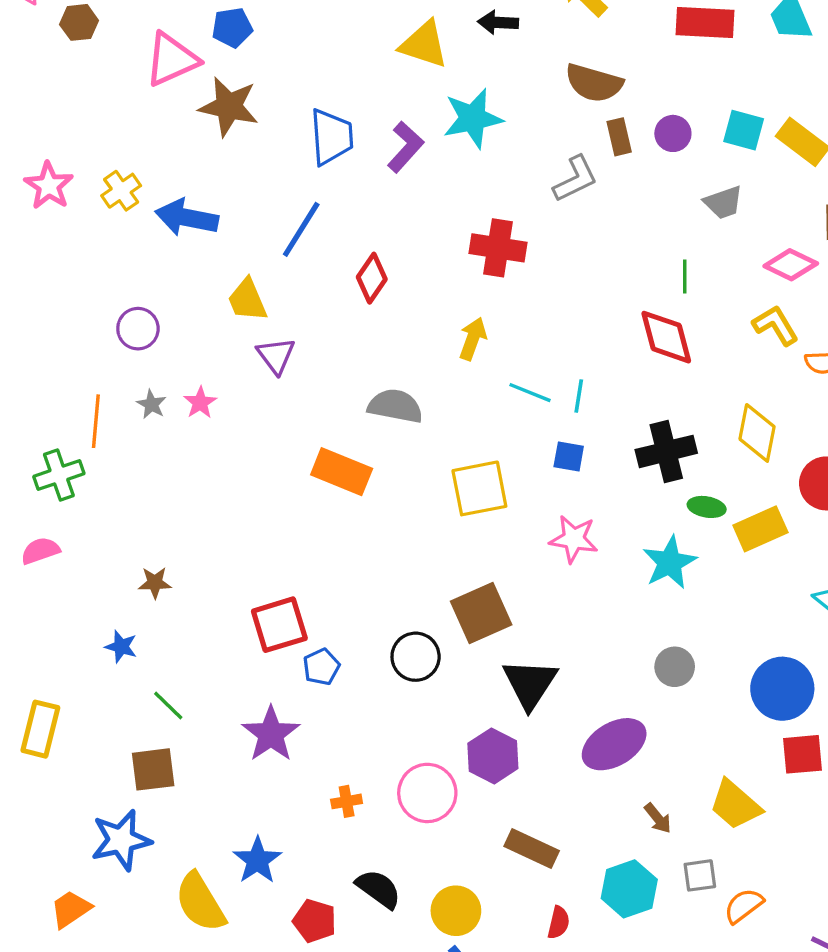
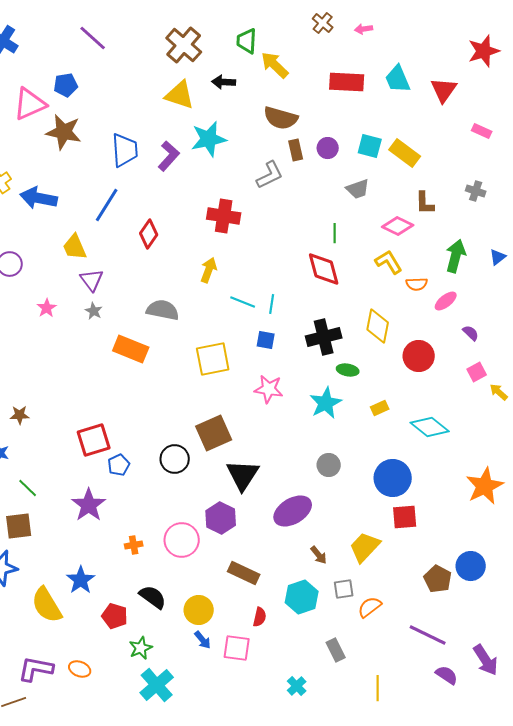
gray star: (151, 404) -> (94, 311), moved
yellow rectangle: (760, 529) -> (380, 408), moved, size x0.6
yellow trapezoid: (735, 805) -> (365, 547), turned 92

